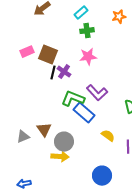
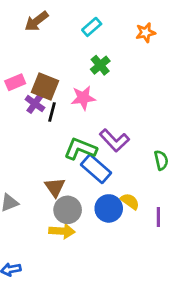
green cross: (87, 31) -> (100, 65), moved, turned -32
pink star: (88, 57) -> (83, 98), moved
purple cross: (64, 72) -> (35, 104), moved
brown triangle: (44, 130) -> (55, 187), moved
blue circle: (102, 176) -> (109, 208), moved

